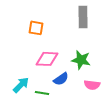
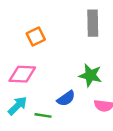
orange square: (36, 28) -> (36, 36), turned -35
pink diamond: (47, 59) -> (22, 74), moved

